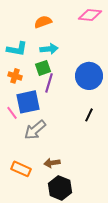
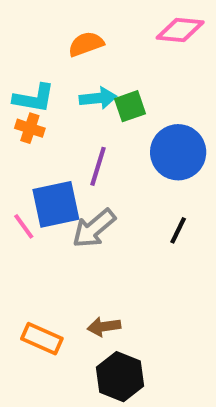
green square: (43, 68) -> (130, 106), moved
orange cross: (15, 76) -> (30, 128), moved
gray arrow: (35, 130) -> (94, 228), moved

